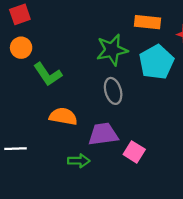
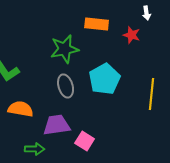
cyan pentagon: (156, 62) -> (105, 79), moved

